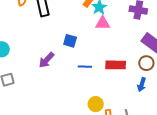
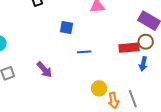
purple arrow: (46, 60) -> (44, 70), moved, turned -78
red rectangle: (116, 65) -> (129, 48), moved

